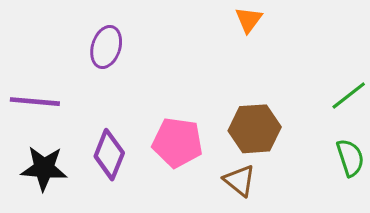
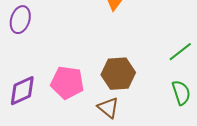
purple diamond: (109, 155) -> (22, 91), turned 44

